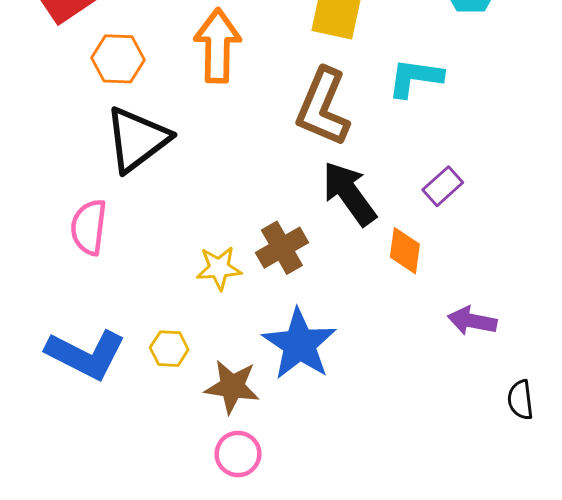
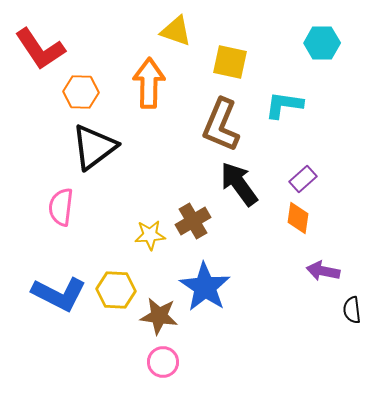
orange diamond: (405, 251) -> (298, 218), moved
yellow hexagon: (169, 349) -> (116, 290), size x1.5
black semicircle: (520, 400) -> (352, 310), moved

